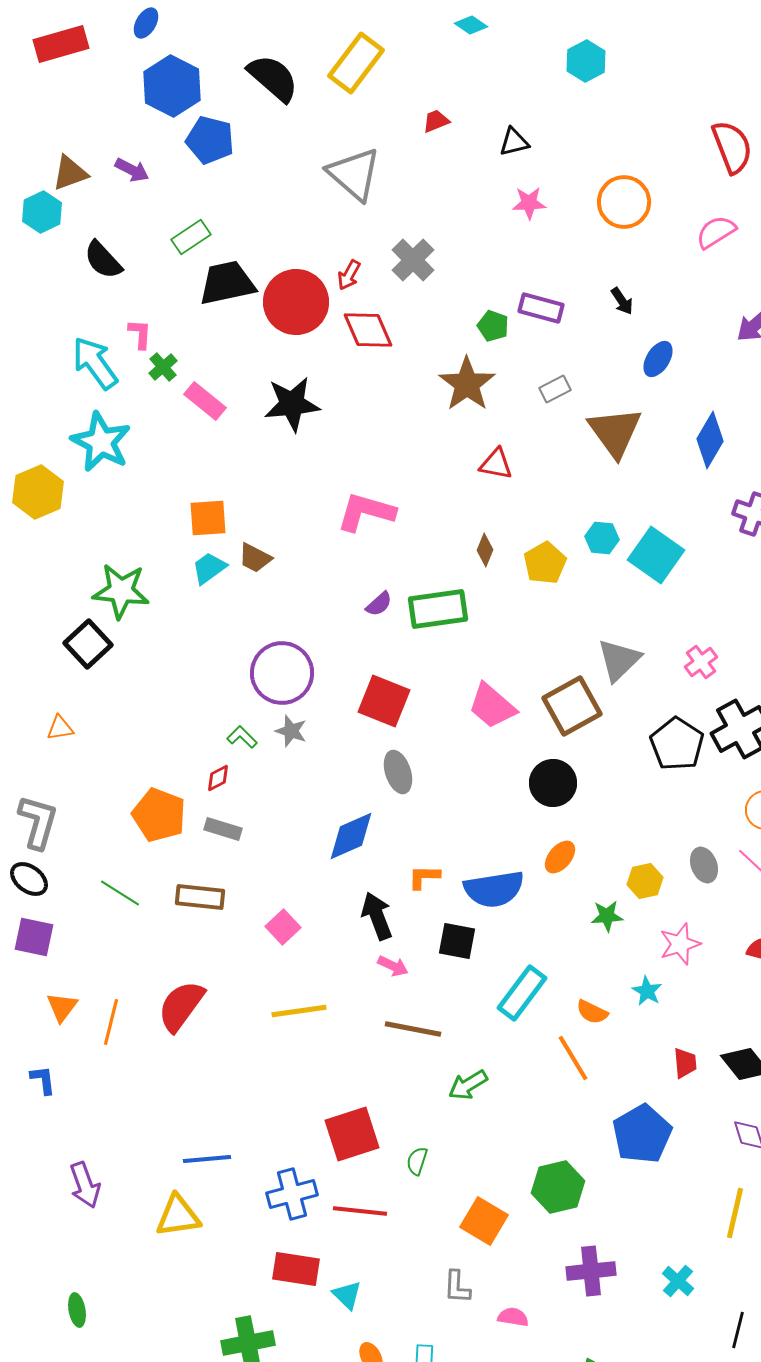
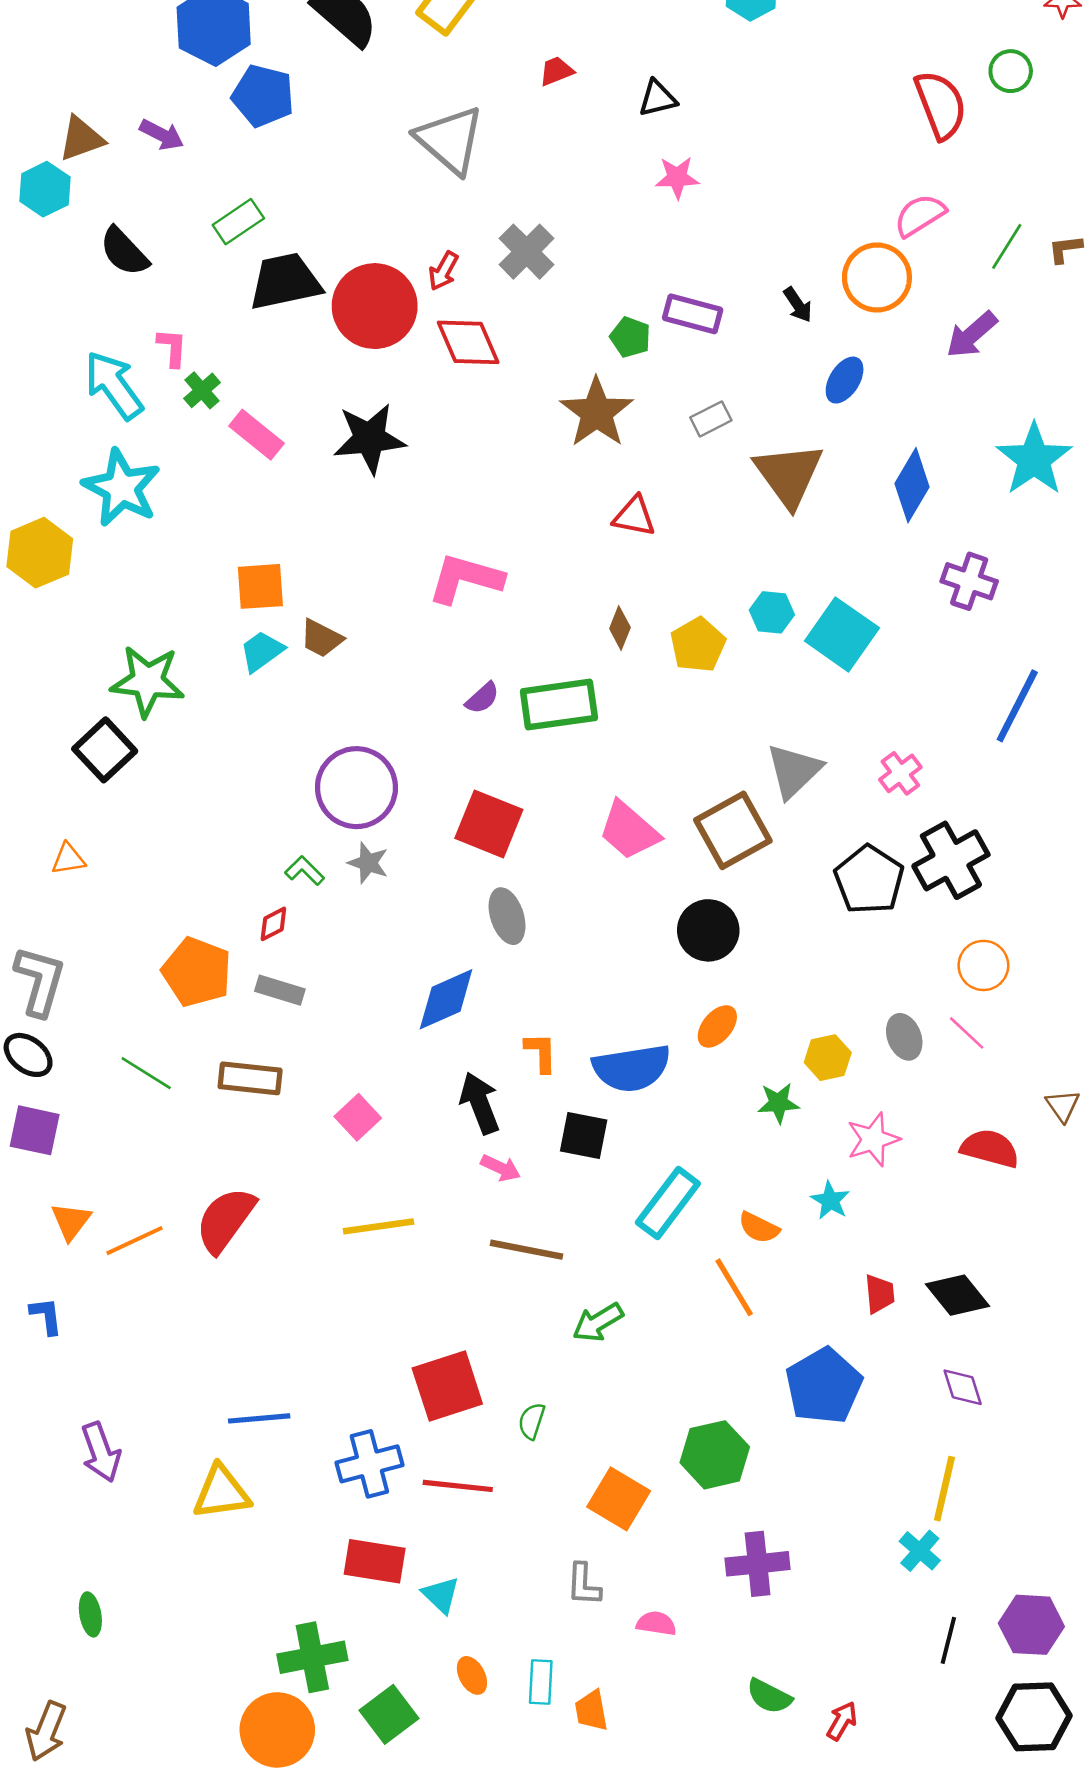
orange circle: (624, 202) -> (877, 277), moved
orange L-shape: (424, 877) -> (541, 1052), turned 88
orange line: (111, 1022) -> (135, 1241), turned 51
cyan cross: (678, 1281) -> (920, 1551), moved

